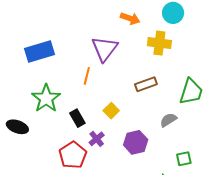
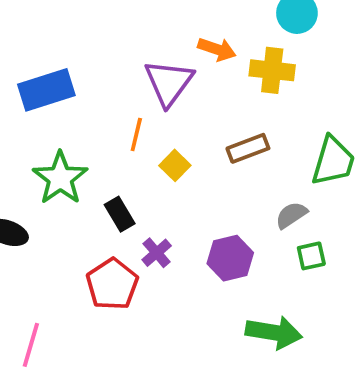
orange arrow: (130, 18) -> (217, 49), moved
yellow square: (111, 111) -> (175, 165), moved
green square: (184, 159) -> (311, 256), moved

